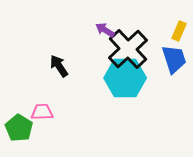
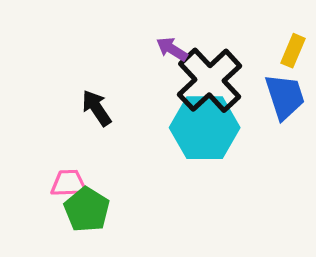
green pentagon: (19, 128) -> (87, 210), moved

